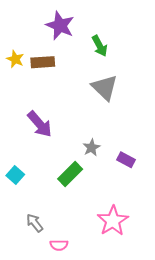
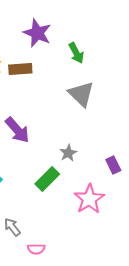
purple rectangle: (126, 160) -> (113, 165), moved, turned 36
pink star: (113, 221) -> (89, 199), moved

